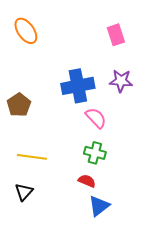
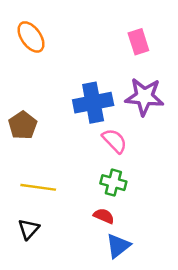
purple star: (121, 81) -> (144, 97), size x1.4

